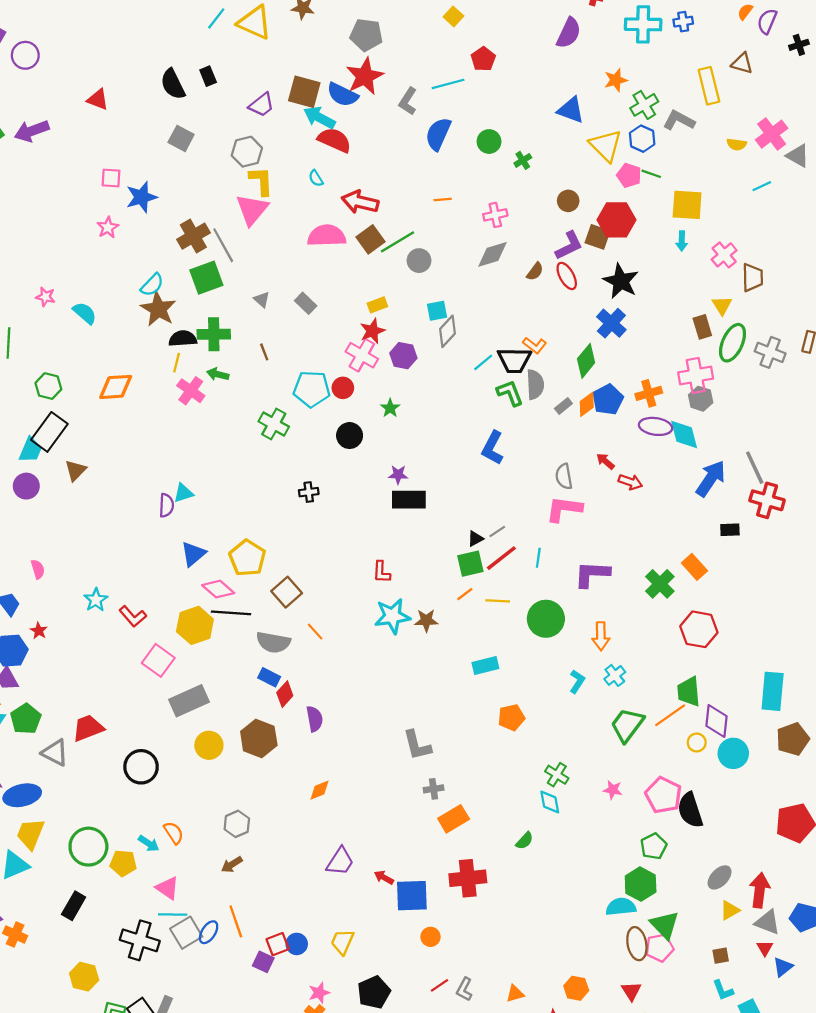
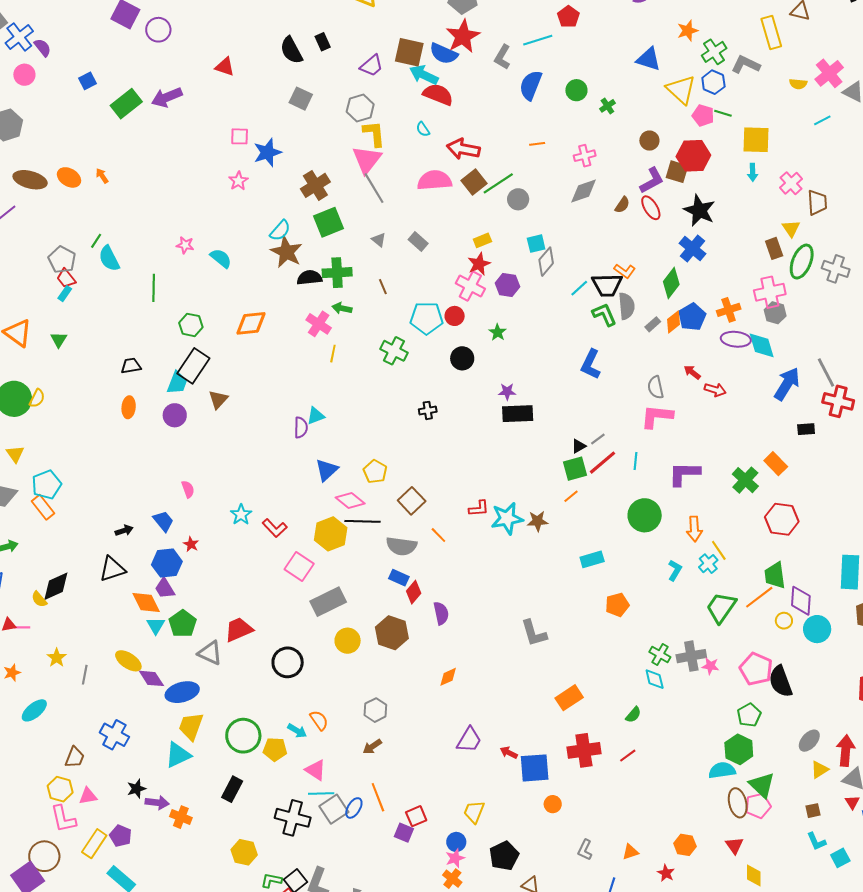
gray line: (223, 245) -> (374, 188), moved
yellow line: (177, 363) -> (333, 354), moved
yellow pentagon: (247, 558) -> (375, 472), size x0.7
red L-shape: (381, 572) -> (479, 508), moved, turned -95
yellow line: (498, 601) -> (719, 550), moved, turned 55
gray cross: (434, 789) -> (691, 656), moved, size x1.6
blue circle: (297, 944) -> (456, 842), moved
red line: (439, 985) -> (628, 756), moved

